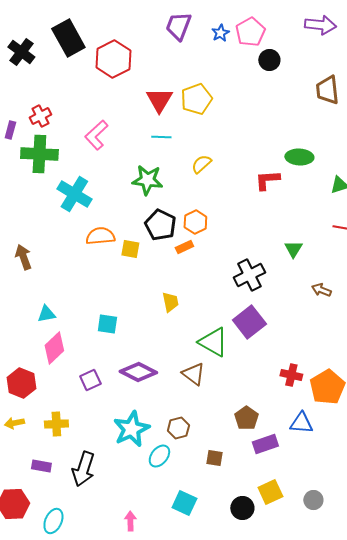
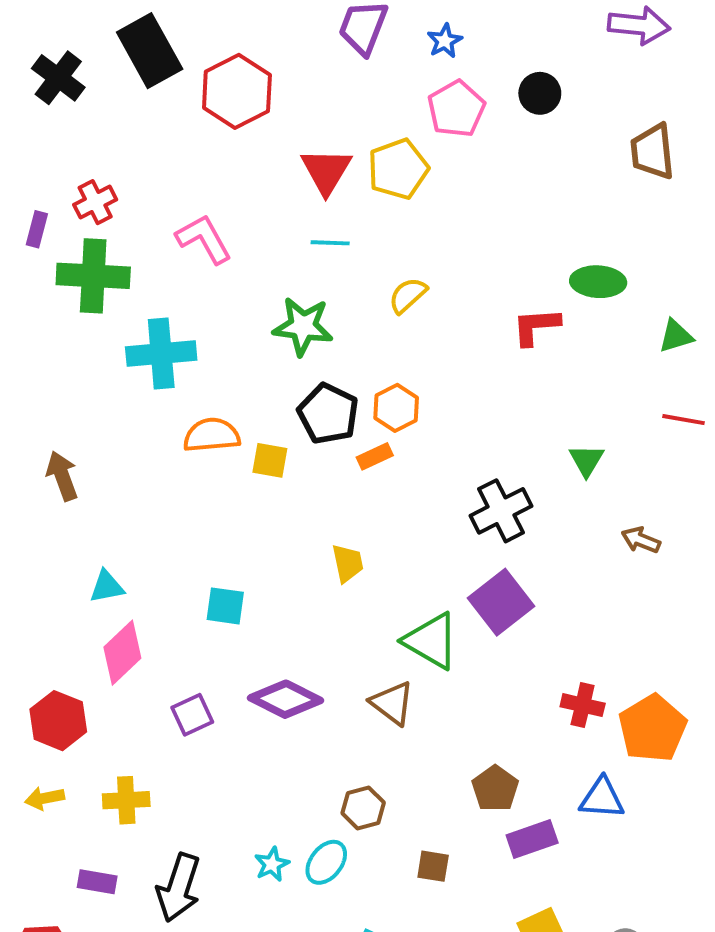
pink pentagon: (250, 32) -> (456, 109), moved
pink L-shape: (96, 135) -> (204, 239), turned 104
cyan cross: (74, 194) -> (161, 354), turned -36
cyan star: (131, 429) -> (272, 864), moved, size x0.5

